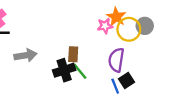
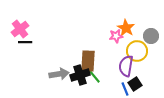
yellow circle: (129, 29) -> (137, 51), moved
brown rectangle: (73, 54) -> (88, 61), size x1.5
gray arrow: (25, 55) -> (59, 74), moved

